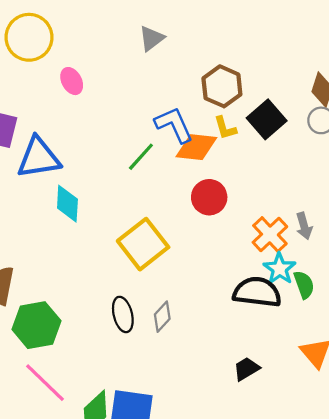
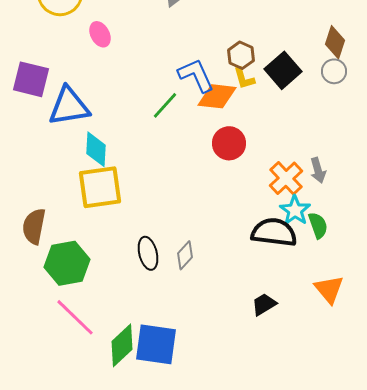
brown hexagon: (222, 86) -> (241, 55), moved, size x0.7
yellow square: (143, 244) -> (100, 187), moved, turned 30

